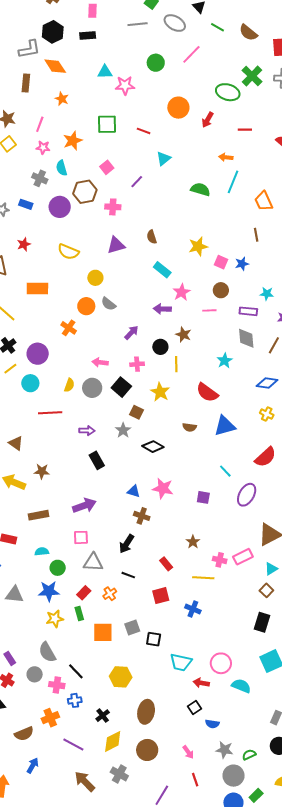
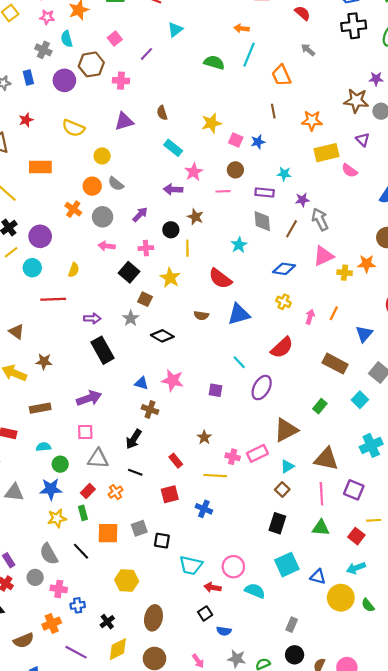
blue rectangle: (26, 204) -> (28, 77), turned 56
gray circle: (92, 388) -> (103, 217), moved
black rectangle: (97, 460) -> (102, 350), size x1.4
black line: (76, 671) -> (81, 551), moved

